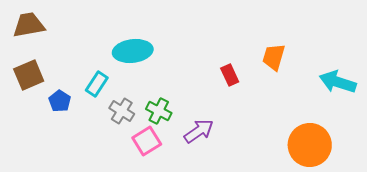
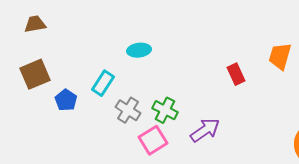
brown trapezoid: (29, 25) -> (35, 24), size x0.7
cyan ellipse: (133, 51) -> (139, 50), size x0.6

